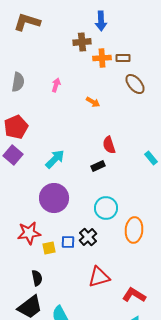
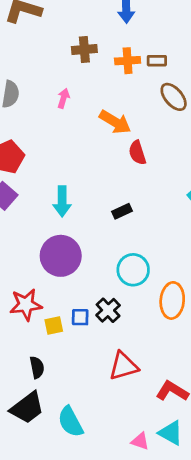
brown cross: (82, 42) -> (84, 50), moved
orange arrow: (93, 102) -> (115, 122), size x1.6
red semicircle: (109, 145) -> (137, 153), moved
cyan arrow: (55, 159) -> (62, 201), turned 135

